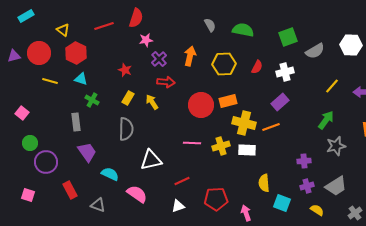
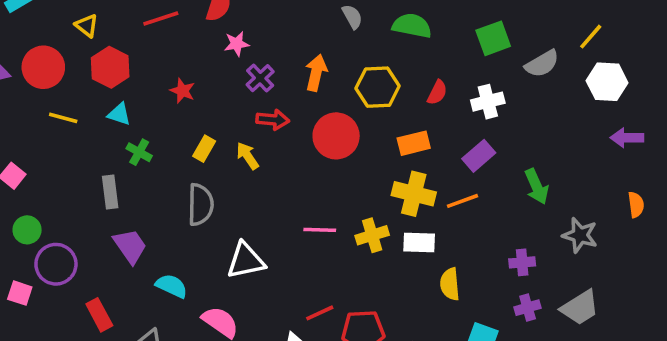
white hexagon: (351, 45) -> (607, 82), moved
red star: (125, 70) -> (182, 91), moved
yellow line: (332, 86) -> (591, 37), moved
orange rectangle: (228, 101) -> (414, 143), moved
red circle: (201, 105) -> (336, 136), moved
green arrow: (326, 120) -> (537, 187), moved, turned 120
gray star: (336, 146) -> (580, 235), turned 30
red line: (182, 181) -> (320, 313), moved
yellow semicircle: (264, 183) -> (450, 284), moved
pink square: (28, 195) -> (20, 293), moved

